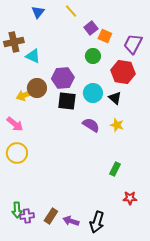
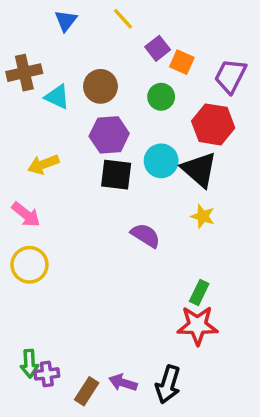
brown circle: (37, 88) -> (100, 86), moved
black triangle: (115, 98) -> (199, 170), size x1.6
purple semicircle: (91, 125) -> (146, 235), moved
red star: (130, 198) -> (197, 325), moved, size x1.6
brown rectangle: (51, 216) -> (87, 391), moved

